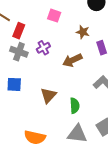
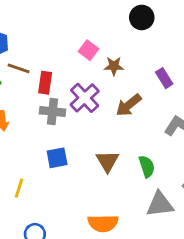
pink square: (54, 16) -> (88, 50), turned 32
brown star: (83, 32) -> (114, 66), moved
purple cross: (43, 48) -> (85, 98), size x1.5

